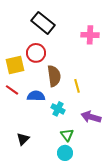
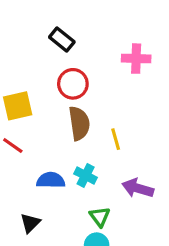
black rectangle: (43, 23) -> (62, 40), size x0.7
red circle: (36, 53) -> (73, 84), moved
blue semicircle: (36, 96) -> (51, 180), moved

